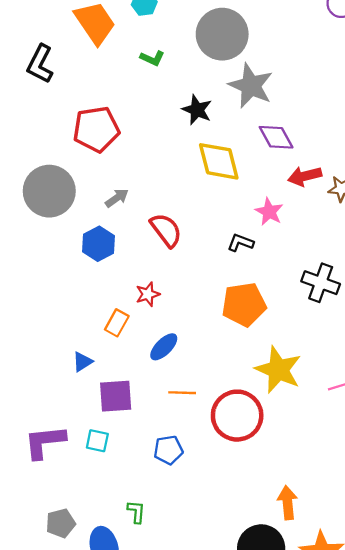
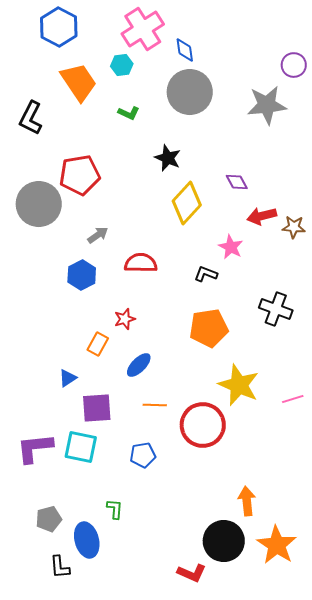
gray star: (251, 86) -> (267, 105), moved, turned -30
purple diamond: (276, 137) -> (237, 182), size x0.7
yellow diamond: (219, 161) -> (187, 203), turned 57
gray circle: (49, 191) -> (39, 204), moved
red semicircle: (166, 230) -> (141, 263), turned -52
cyan square: (97, 441) -> (81, 447), size x1.6

